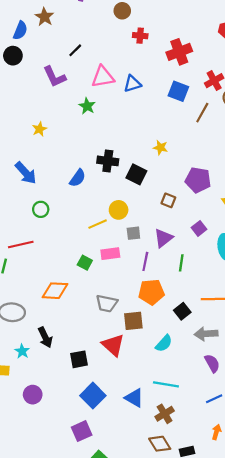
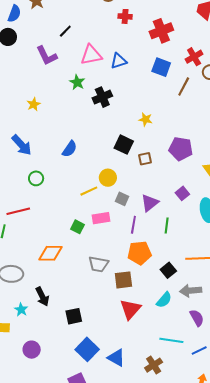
black cross: (108, 161) -> (102, 97), moved, turned -30
brown square: (168, 200) -> (145, 159), moved, turned -32
gray square: (133, 233) -> (122, 199), turned 32
cyan semicircle: (164, 343) -> (164, 300), moved
red triangle: (113, 345) -> (130, 309), moved, turned 30
cyan line: (166, 384) -> (171, 340), moved
blue triangle: (134, 398) -> (116, 358), moved

